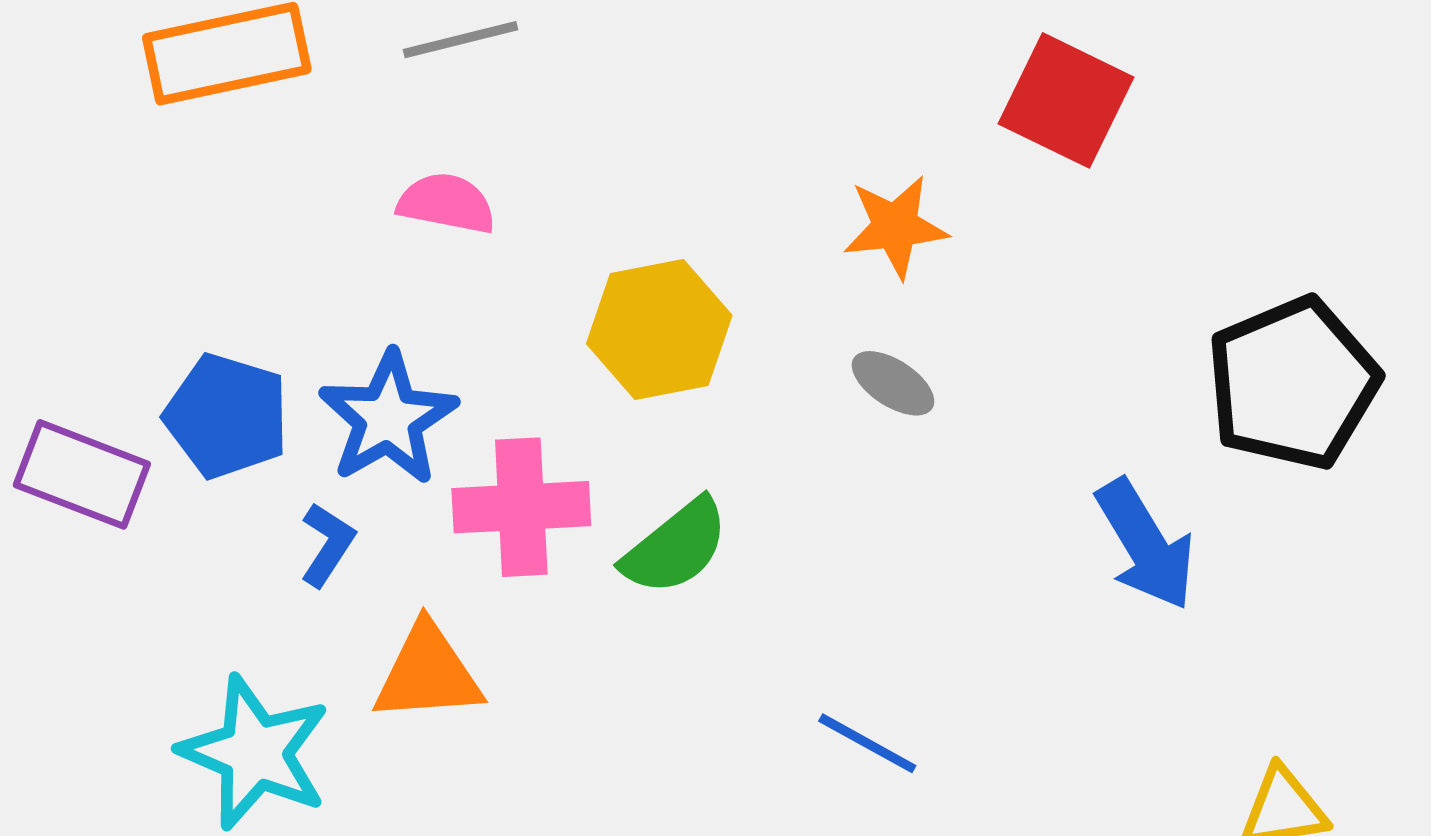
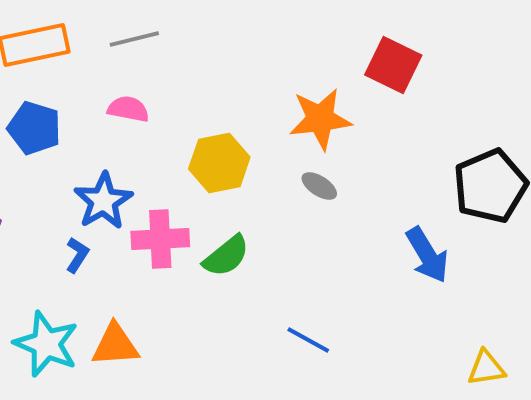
orange star: (895, 227) -> (320, 119), size x1.4
blue pentagon: (227, 416) -> (34, 128), moved
orange triangle: (428, 673) -> (115, 345), moved

